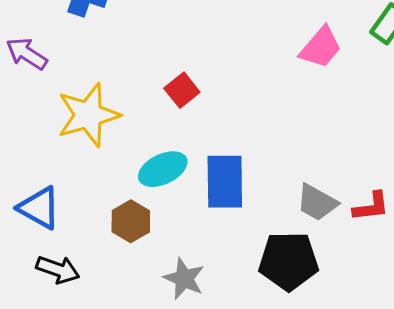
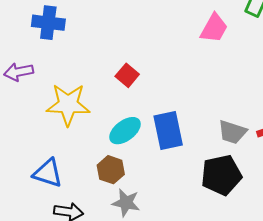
purple arrow: (27, 54) -> (19, 72), turned -32
yellow star: (88, 115) -> (68, 105), turned 30
gray star: (184, 279) -> (126, 203), moved

